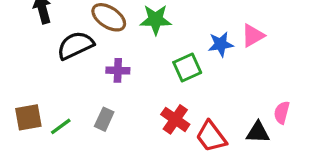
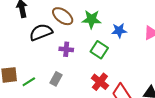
blue star: (221, 44) -> (119, 31), moved
green square: (187, 67) -> (99, 50), moved, turned -36

